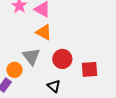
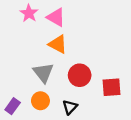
orange circle: (15, 70) -> (40, 101), moved
black triangle: (54, 86) -> (70, 107), turned 32

